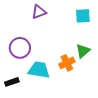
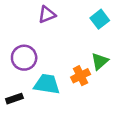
cyan square: (83, 16) -> (100, 19), turned -35

